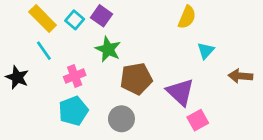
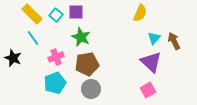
purple square: (101, 16) -> (76, 12), turned -35
brown arrow: (240, 76) -> (174, 41), moved, turned 60
brown pentagon: (136, 79) -> (87, 64), moved
purple triangle: (180, 92) -> (151, 62), moved

